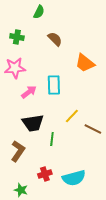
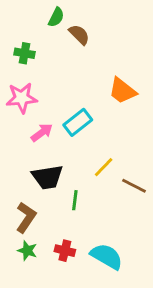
brown semicircle: (55, 39) -> (79, 35), moved
cyan rectangle: (54, 85) -> (78, 122), turned 54
red cross: (45, 174) -> (65, 251), turned 32
cyan semicircle: (74, 178) -> (107, 256), turned -135
green star: (21, 190) -> (27, 251), moved

